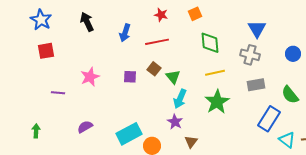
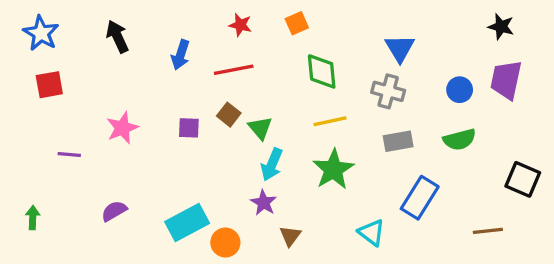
green semicircle: (290, 95) -> (460, 140), moved, turned -66
cyan triangle: (287, 140) -> (372, 233), moved

